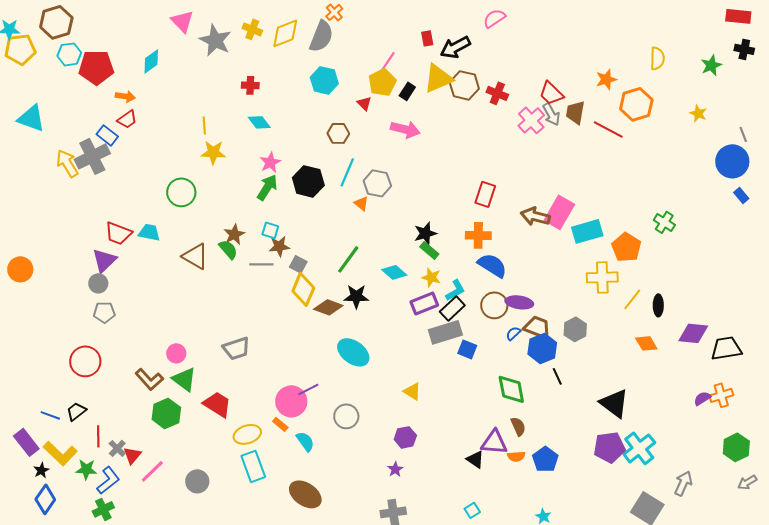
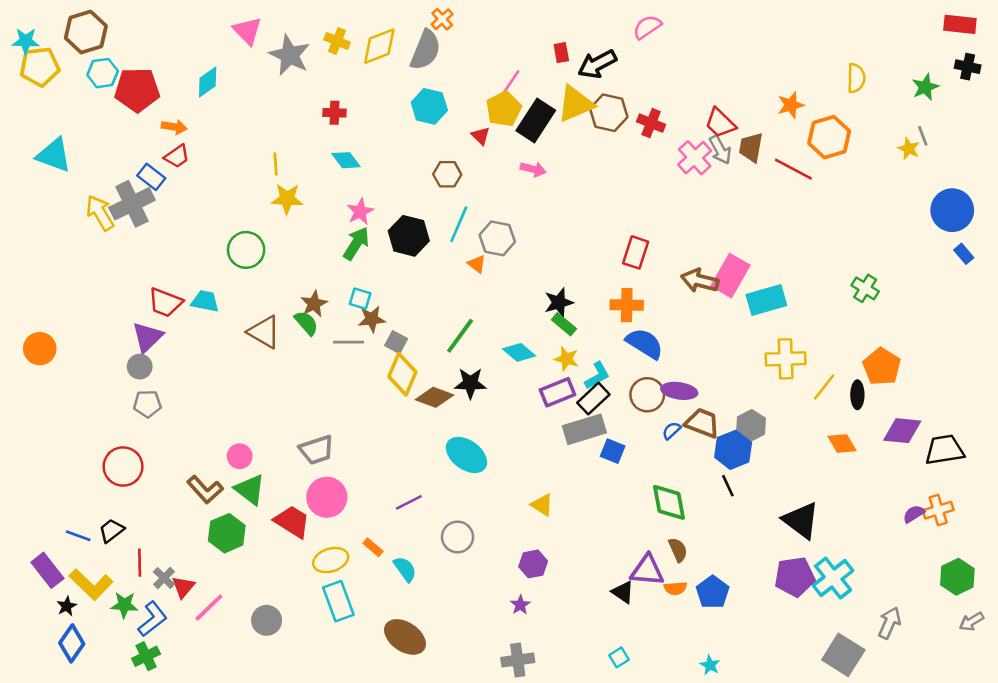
black rectangle: (407, 91) -> (536, 120), size x1.8
pink arrow: (405, 129) -> (533, 169), size x0.7
gray line: (743, 134) -> (923, 136), moved
orange pentagon: (626, 247) -> (882, 367), moved
blue hexagon: (542, 348) -> (733, 450), moved
pink circle: (291, 401) -> (327, 497), moved

